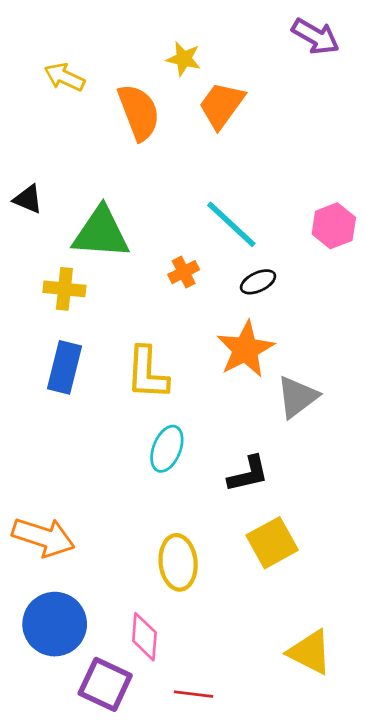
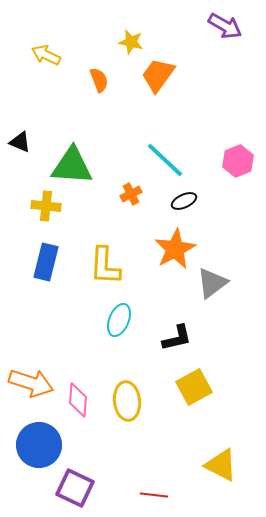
orange semicircle: (139, 112) -> (99, 80), size x0.6
pink diamond: (144, 637) -> (78, 400), moved
red line: (194, 694) -> (154, 495), moved

